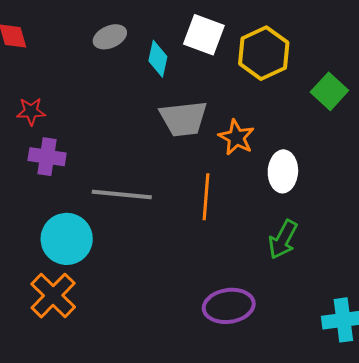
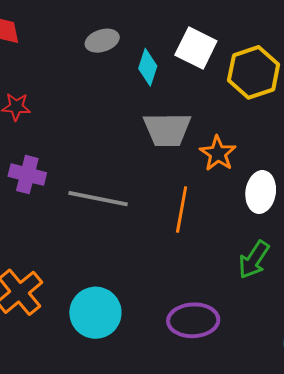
purple cross: (47, 157) -> (27, 175), moved
cyan circle: (67, 239) -> (95, 313), moved

